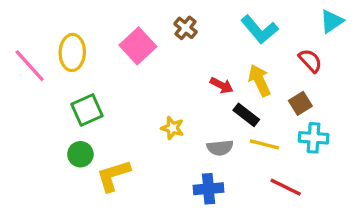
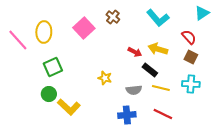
yellow arrow: (259, 80) -> (158, 49), turned -48
brown square: (300, 103) -> (191, 57), moved, turned -32
yellow L-shape: (113, 176) -> (69, 107), turned -120
red line: (286, 187) -> (163, 114), moved

